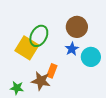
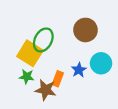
blue star: (72, 49) -> (79, 70), moved
green star: (17, 88) -> (27, 77), moved

